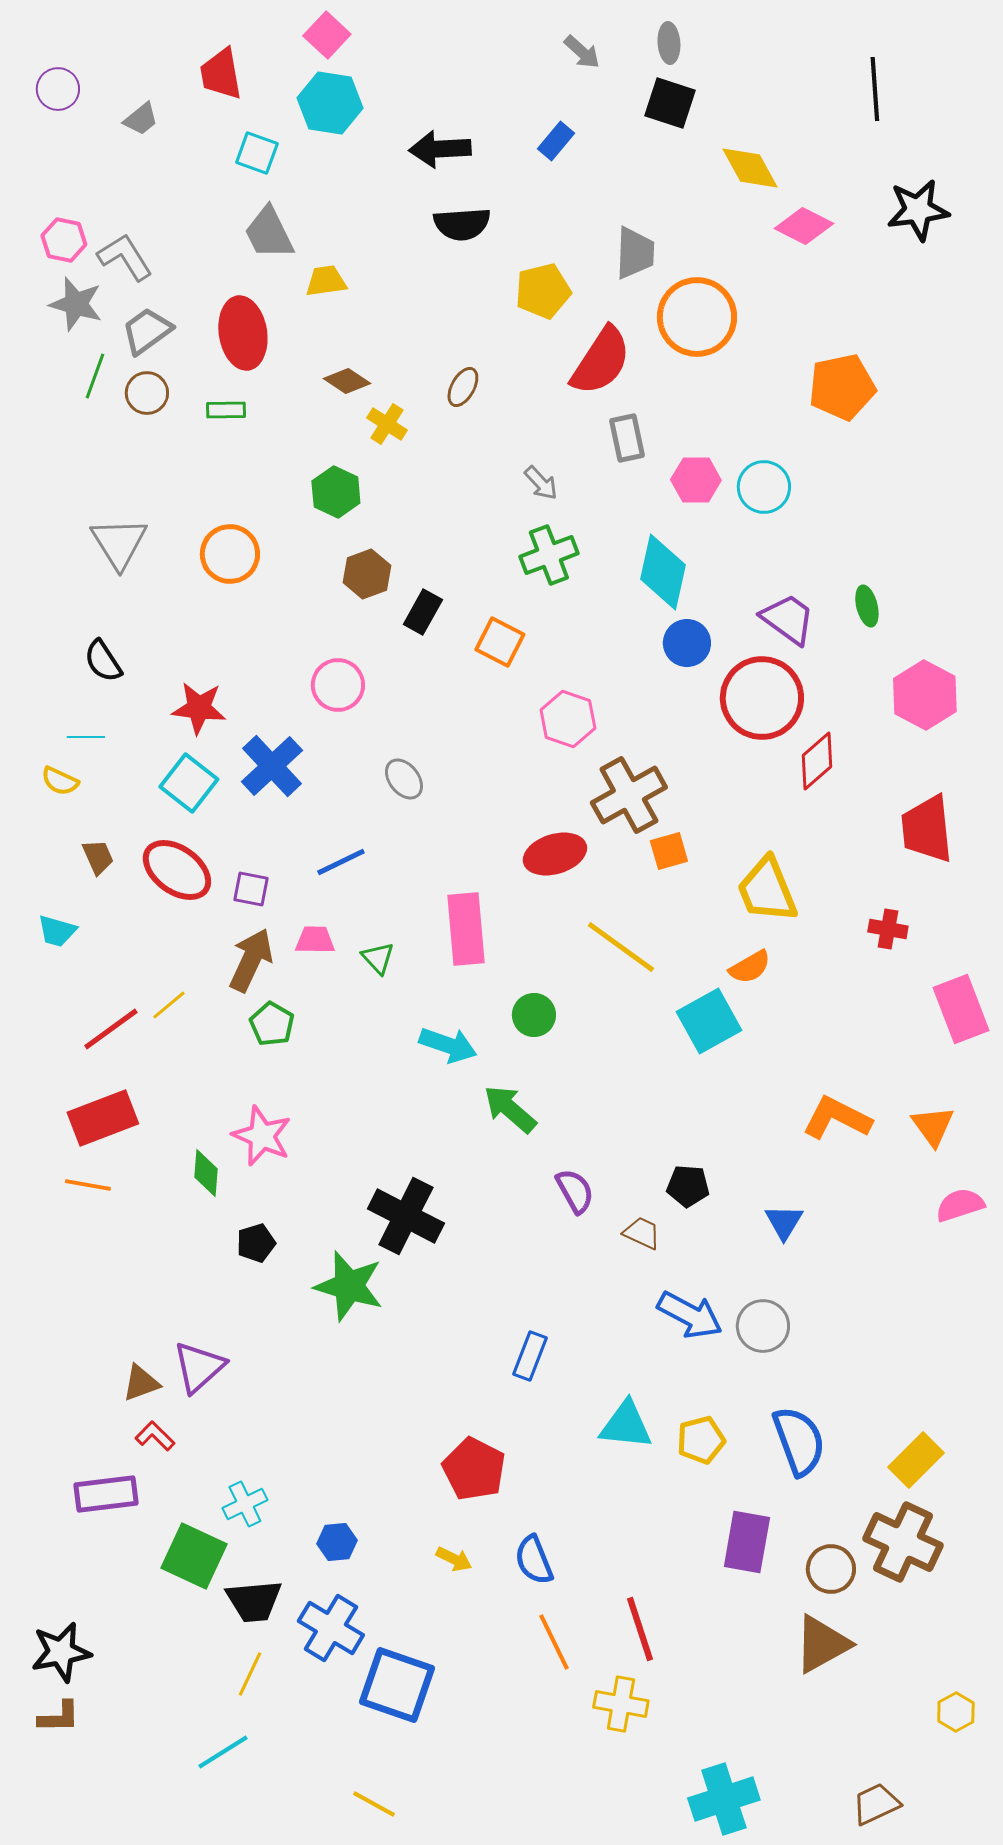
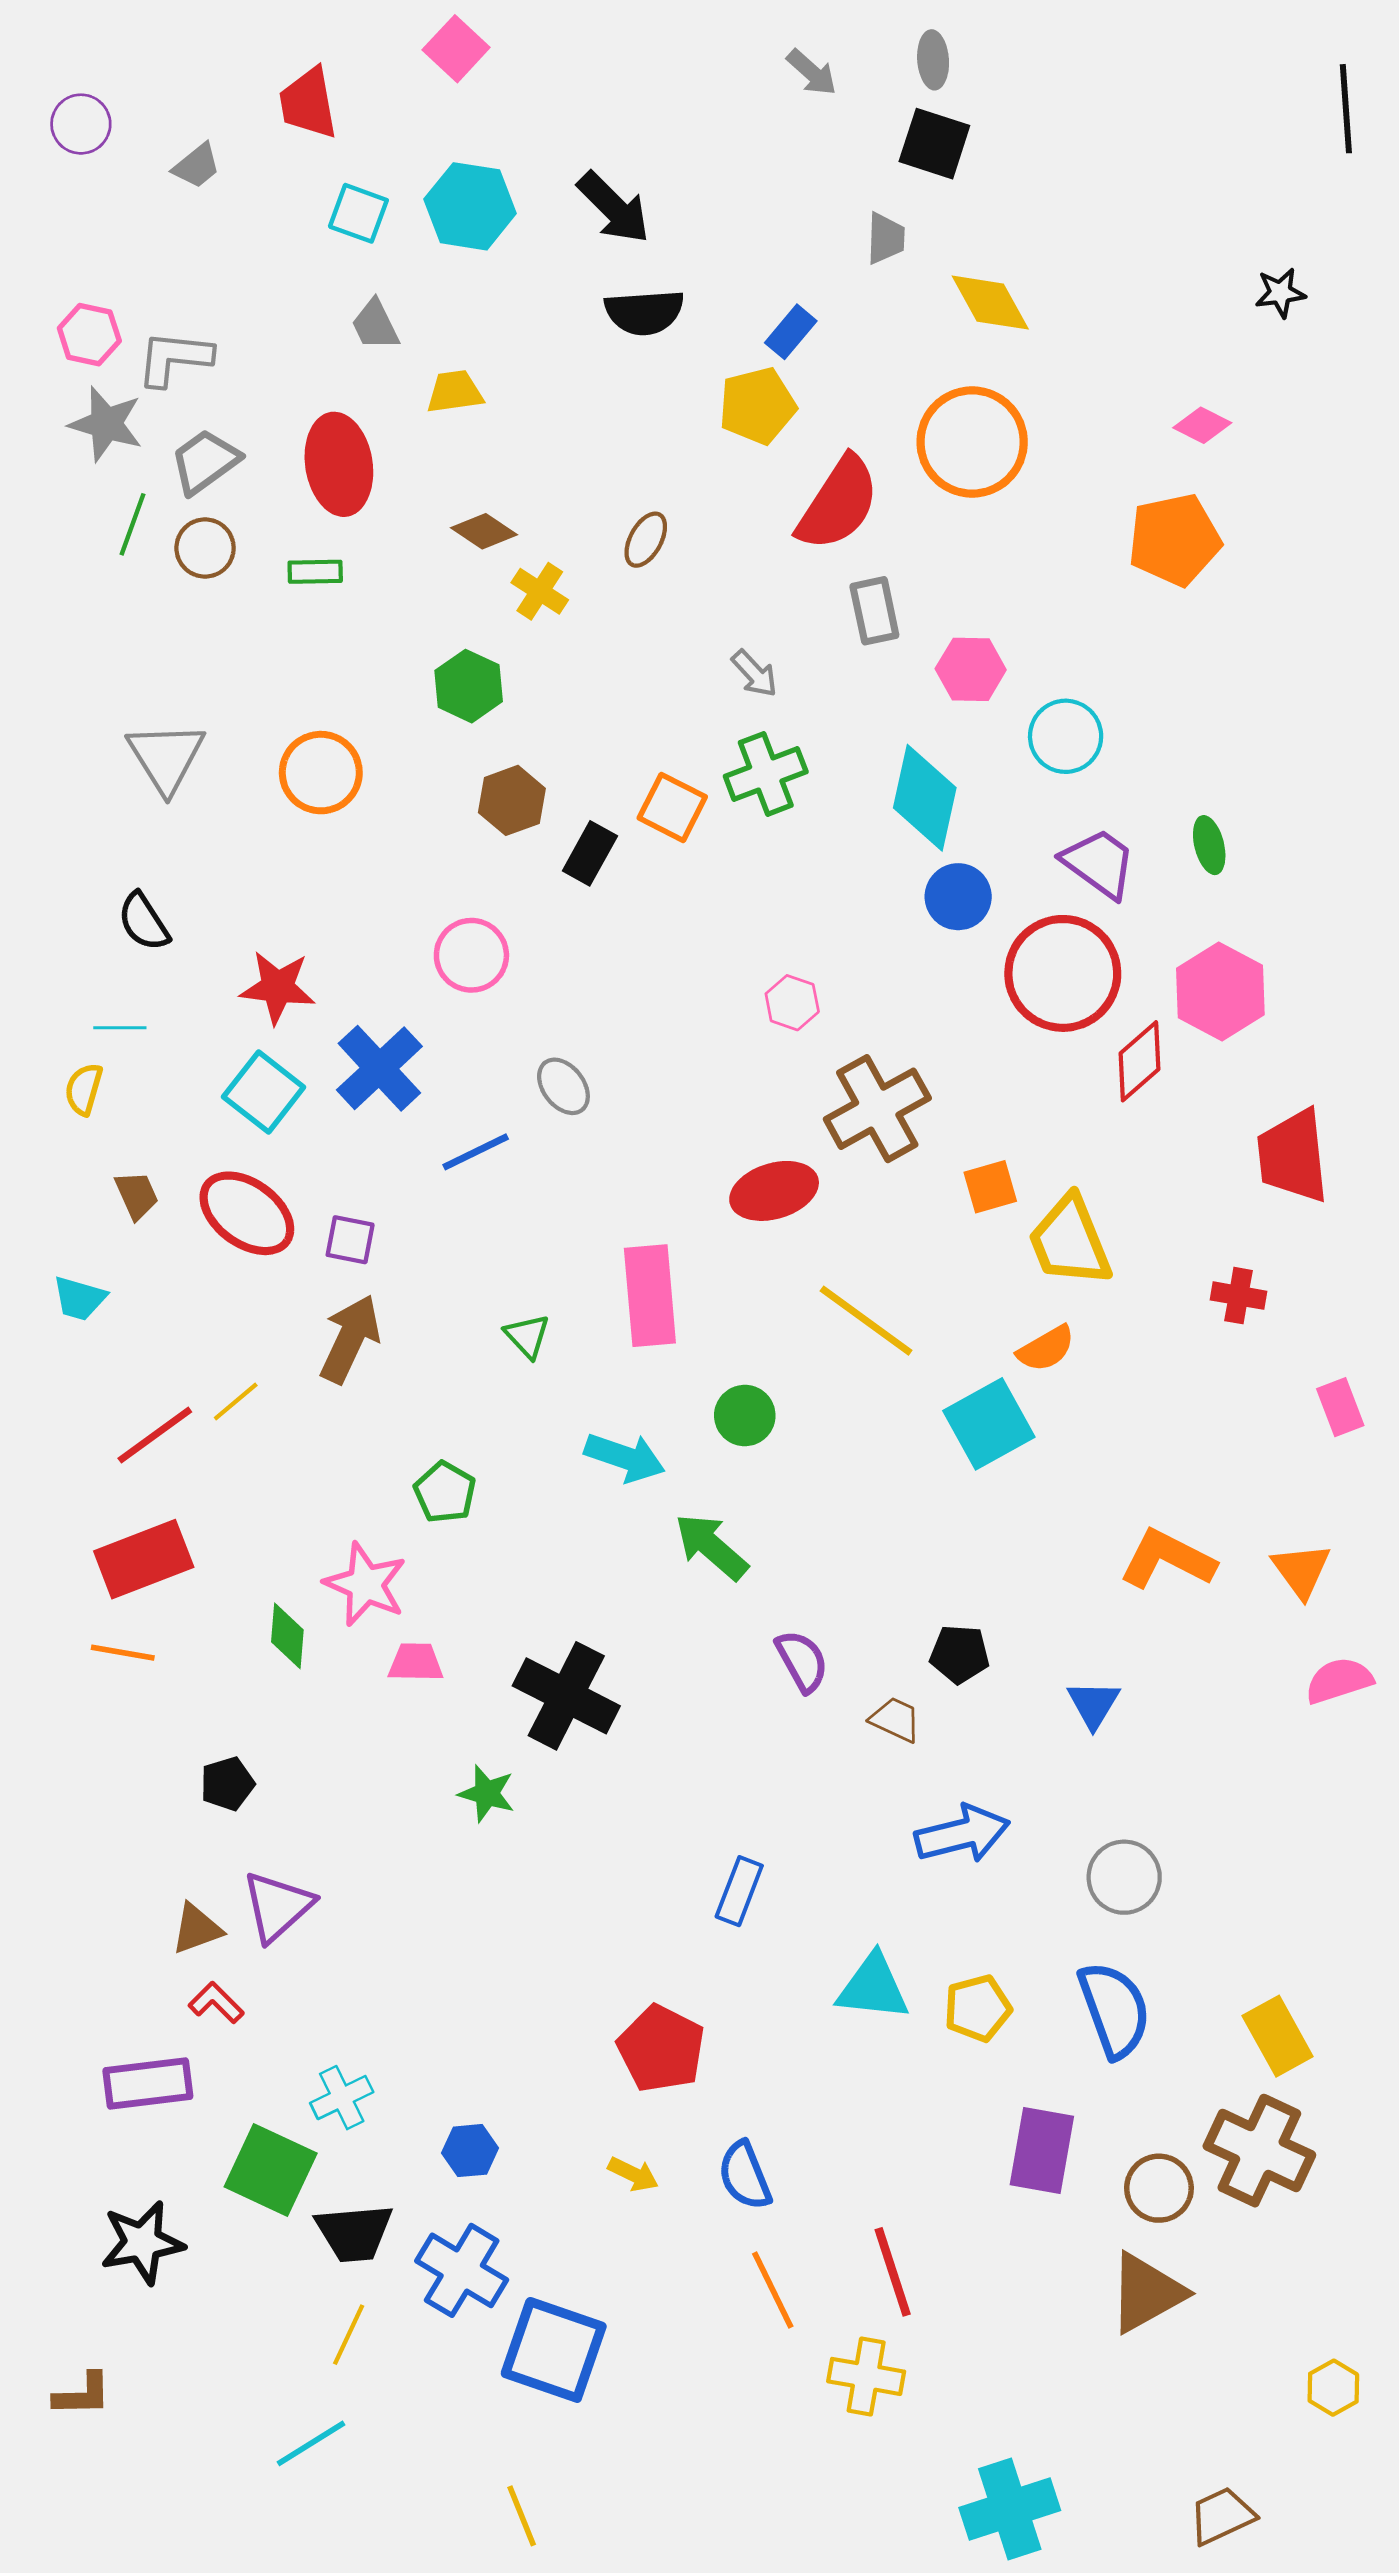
black line: (875, 89) -> (1346, 109), moved
cyan hexagon: (330, 103) -> (470, 206), moved
blue rectangle: (556, 141) -> (791, 332), moved
black arrow: (440, 149) -> (614, 208), turned -132
yellow diamond: (750, 168) -> (990, 303), moved
black star: (918, 210) -> (1280, 293), size x0.6
pink diamond: (804, 226) -> (1202, 425), moved, size x0.7
gray trapezoid: (269, 233) -> (375, 325), size x0.7
gray trapezoid: (635, 253) -> (886, 238), moved, size x0.7
gray L-shape: (125, 257) -> (174, 358), turned -52
cyan circle: (764, 487) -> (1066, 736), moved
orange square: (500, 642) -> (672, 807), moved
pink hexagon: (925, 695) -> (1220, 992), moved
pink hexagon: (568, 719) -> (792, 1003), size x0.7
yellow semicircle: (60, 781) -> (84, 1089), turned 81
orange square: (669, 851) -> (990, 1187), moved
blue line: (341, 862) -> (476, 1152), moved
pink trapezoid: (315, 940) -> (416, 1662), moved
pink rectangle: (961, 1009) -> (1340, 1407), size x0.6
green pentagon: (272, 1024) -> (445, 1492), moved
black pentagon: (256, 1243) -> (227, 1784), moved
green star: (349, 1286) -> (487, 1793), size x0.6
blue arrow: (690, 1315) -> (962, 1834), turned -42
gray circle: (763, 1326) -> (1124, 1877), moved
yellow rectangle: (916, 1460) -> (1278, 2036), turned -74
black star: (61, 1652) -> (142, 2243), moved
yellow line: (374, 1804) -> (522, 2516), turned 39

